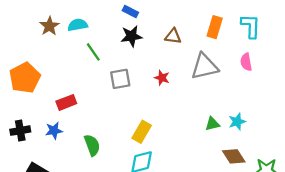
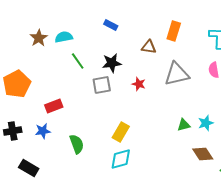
orange rectangle: (215, 27) -> (174, 31), moved
black star: (131, 36) -> (112, 63), moved

